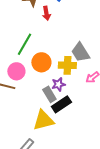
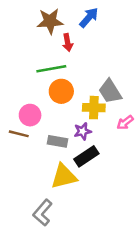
green line: (24, 44) -> (51, 69), moved, turned 50
orange circle: (41, 62) -> (61, 91), moved
gray rectangle: (49, 94) -> (58, 141), moved, turned -49

